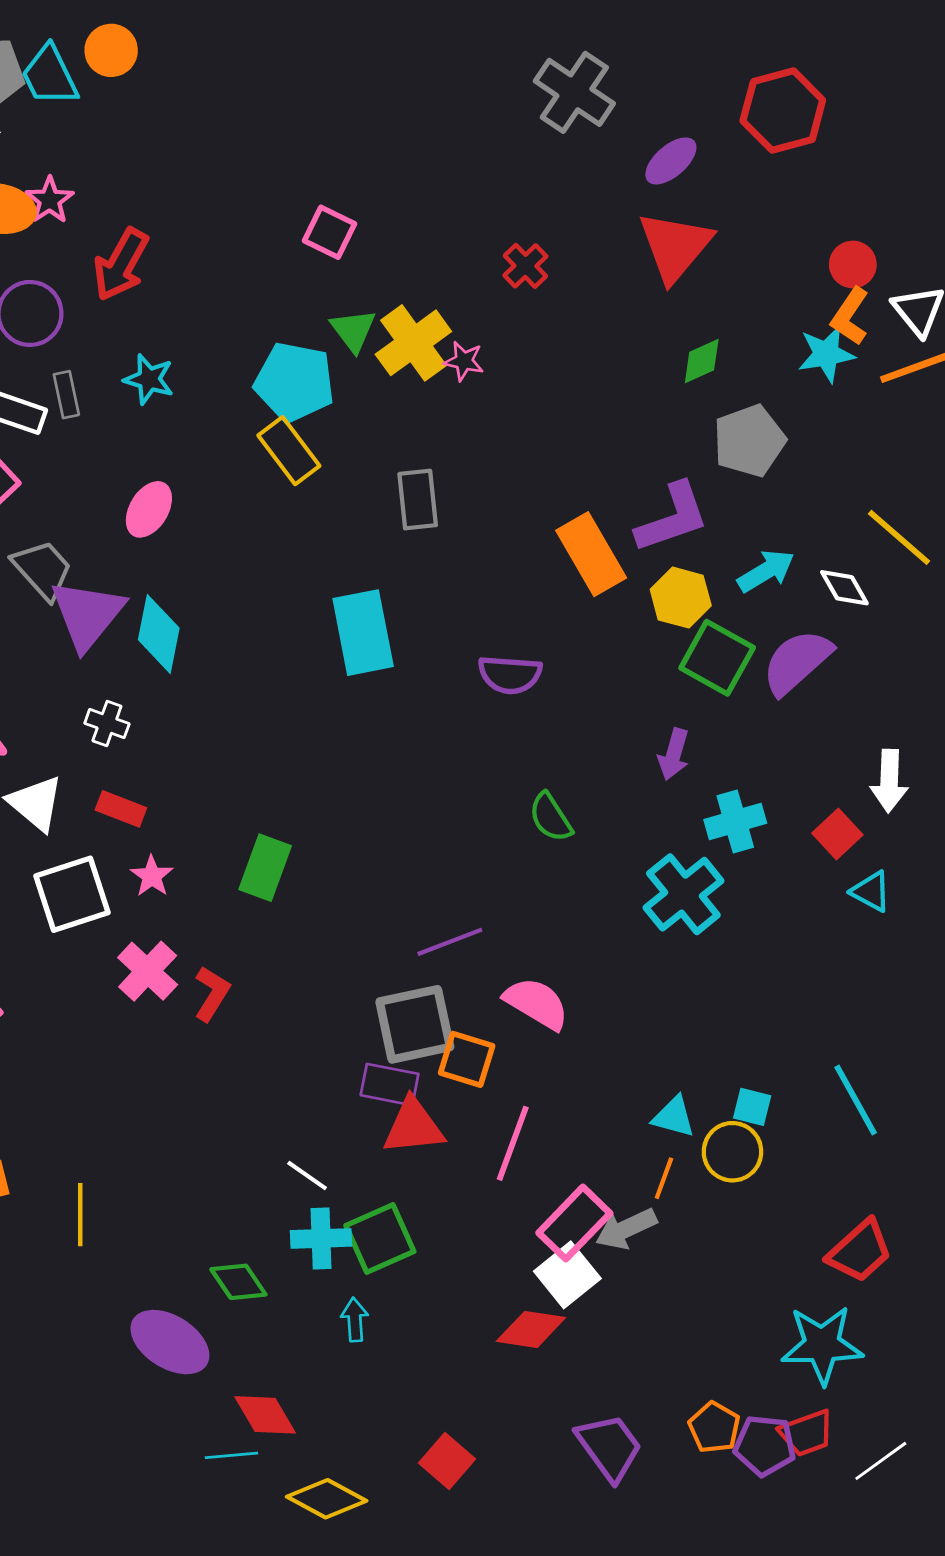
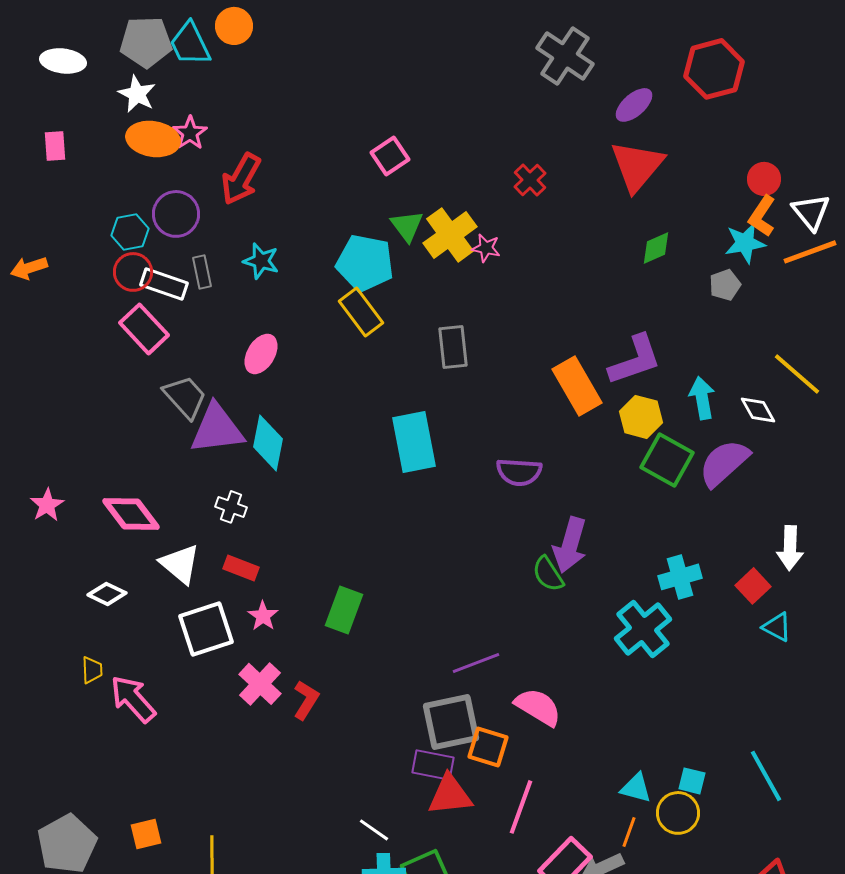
pink square: (329, 232) -> (390, 156), turned 30
gray pentagon: (749, 441) -> (725, 285), moved, size x0.6
cyan arrow: (766, 571) -> (702, 398), turned -69
purple triangle: (87, 614) -> (217, 429), turned 44
purple arrow: (674, 754) -> (570, 545), moved, size x1.5

